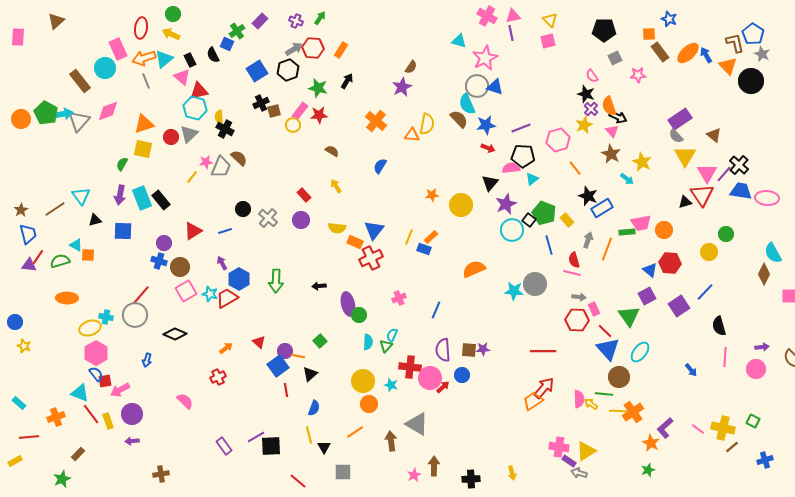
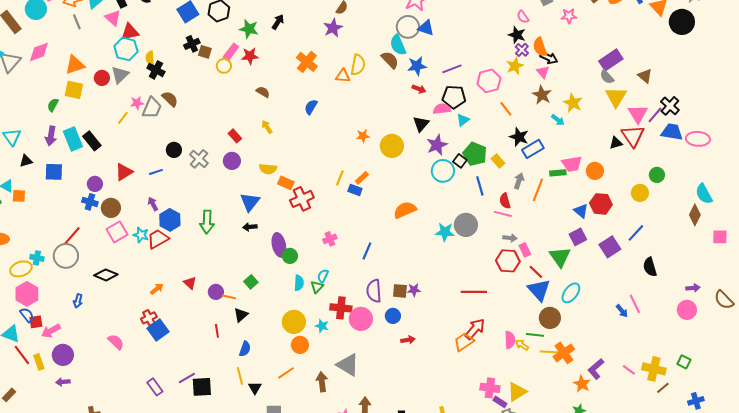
brown square: (274, 111) -> (205, 52), turned 32
blue triangle: (374, 230) -> (250, 202), moved
pink line: (725, 357) -> (635, 304), moved, turned -30
blue square: (278, 366) -> (158, 330), moved
red arrow: (443, 387) -> (408, 340), moved, turned 32

